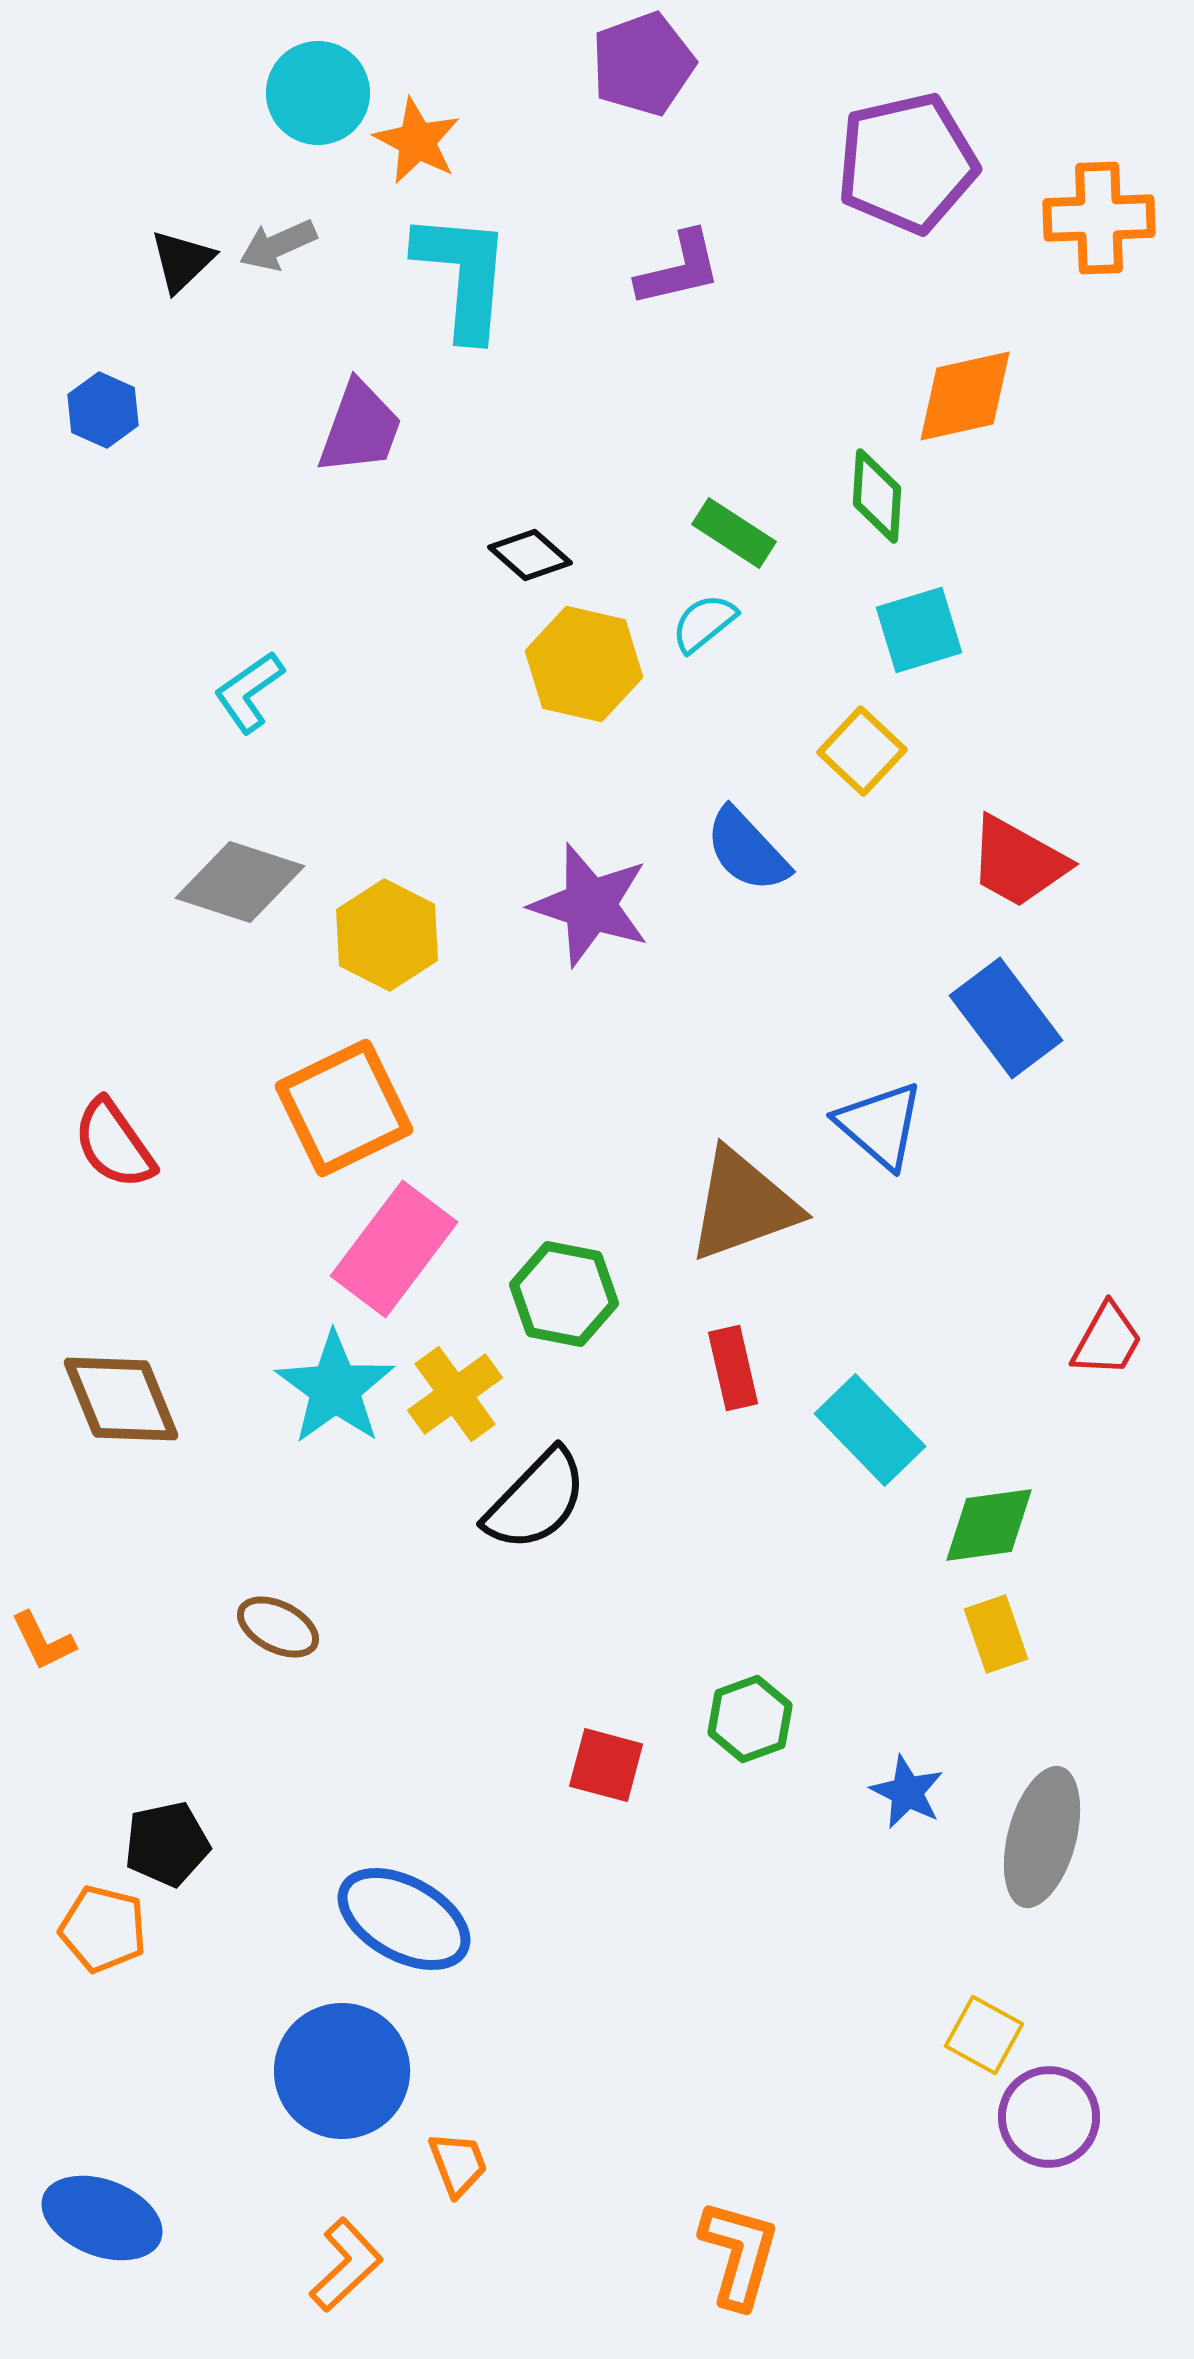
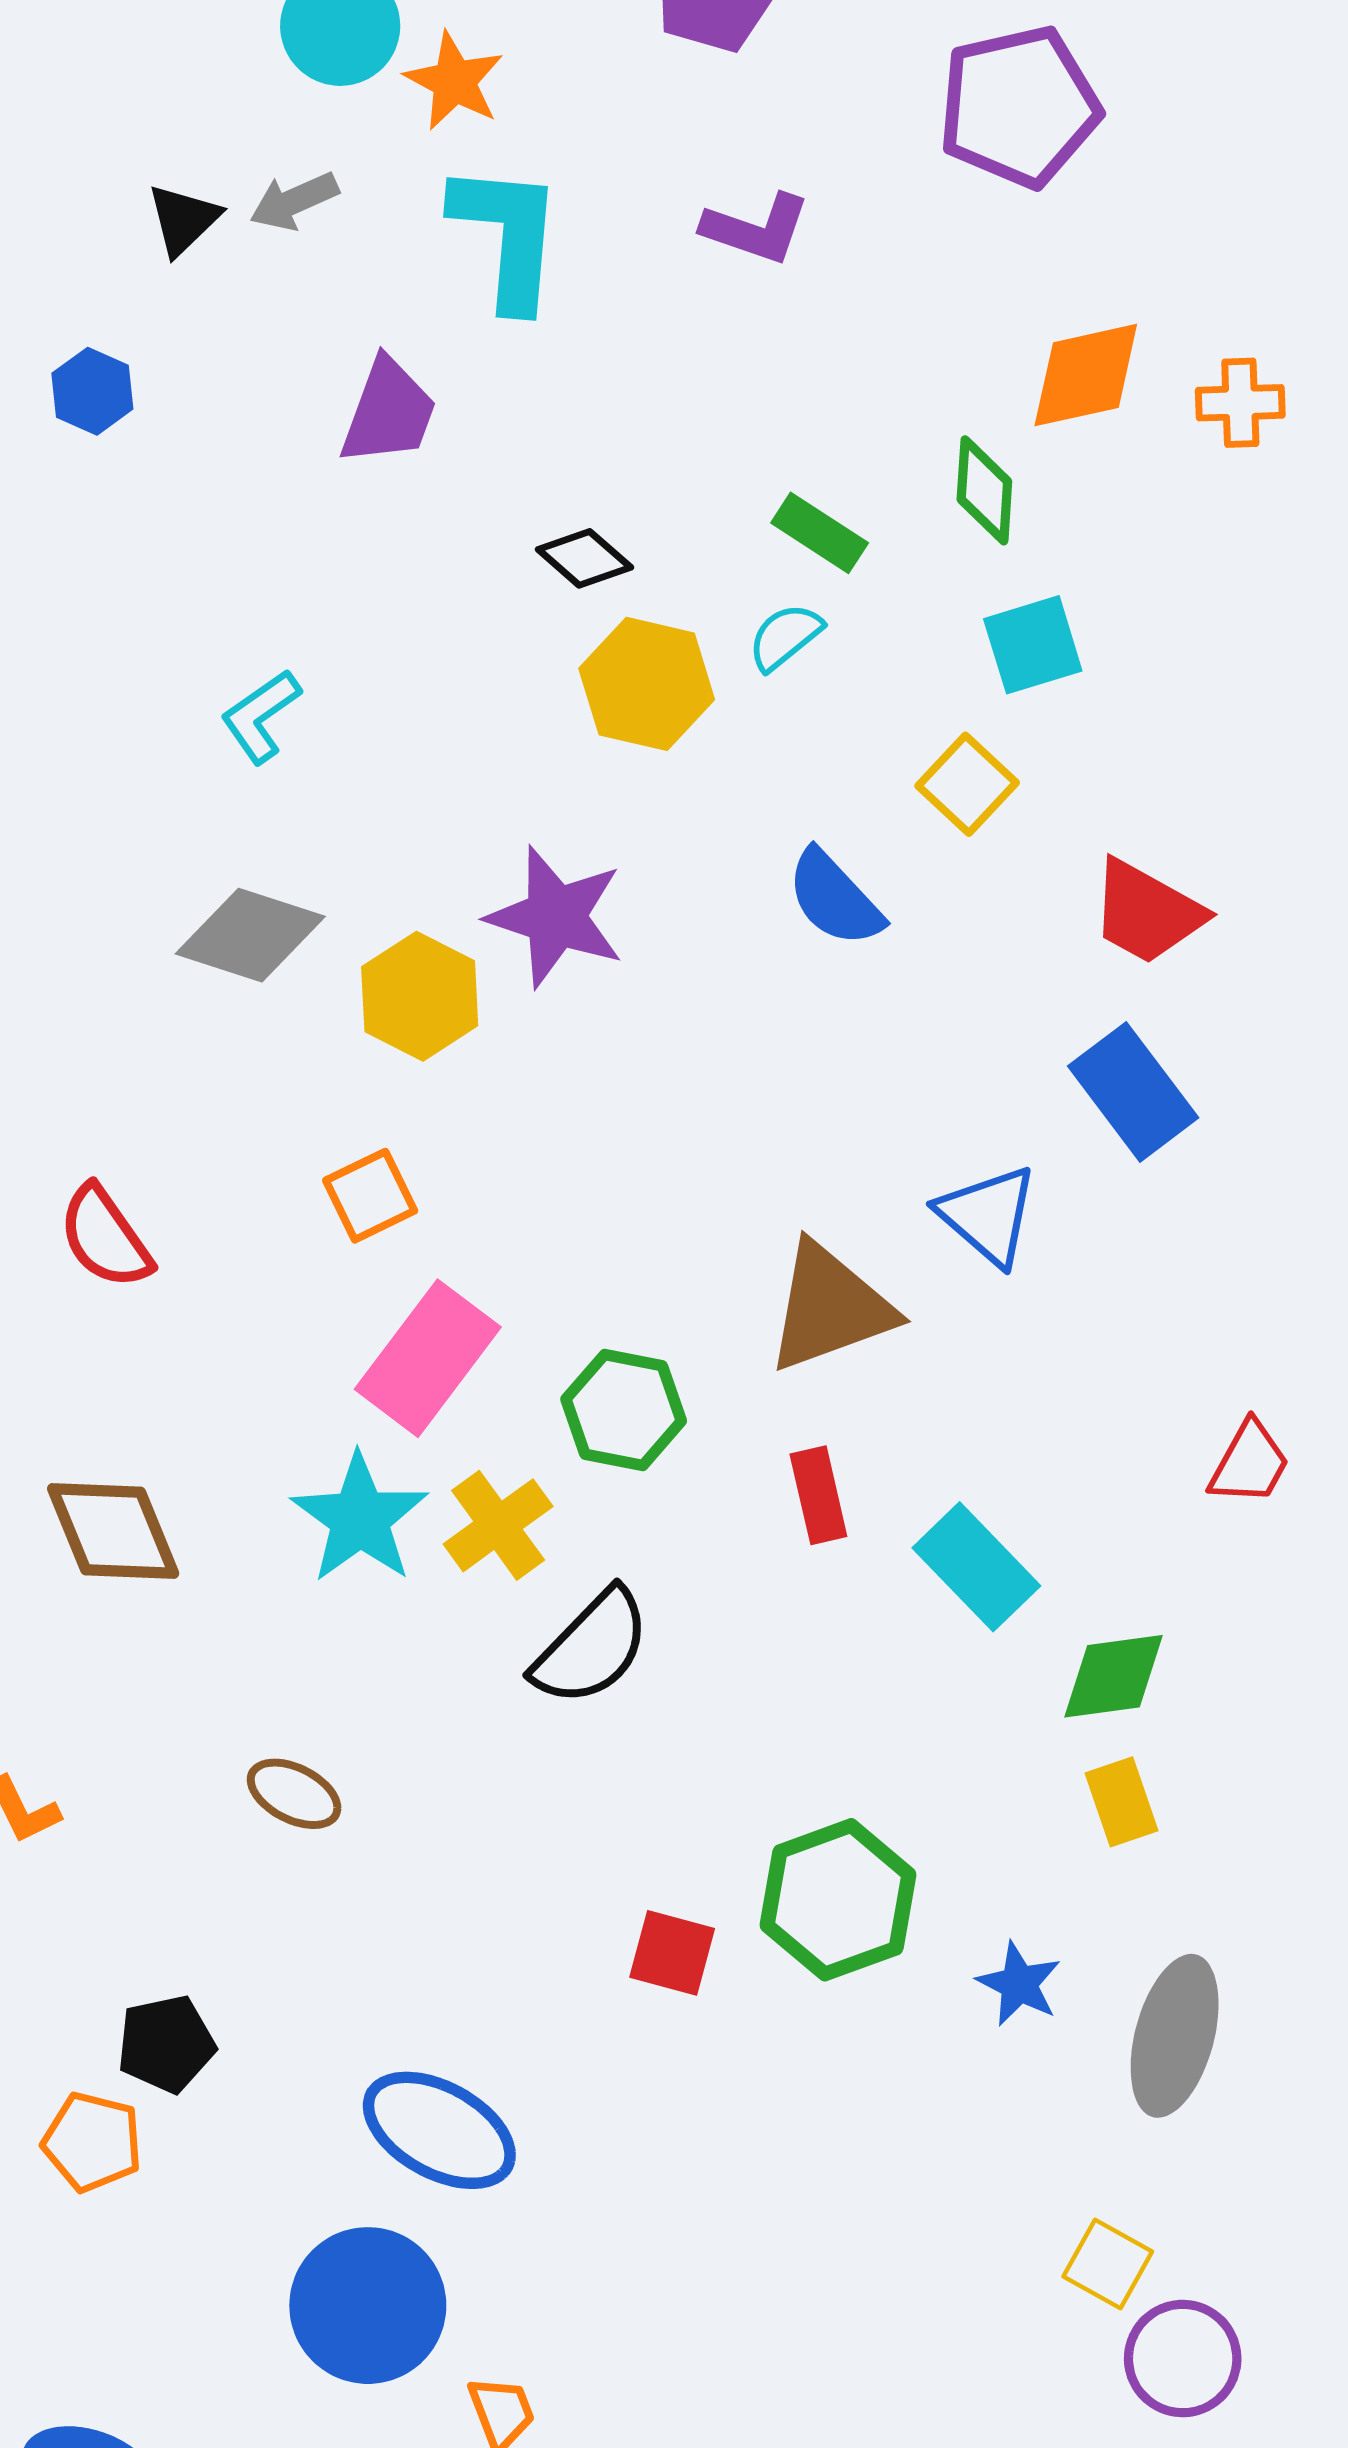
orange cross: (1099, 218) -> (1240, 403), moved, size x0.7
purple L-shape: (679, 269) -> (756, 229), turned 32
purple star: (590, 905) -> (556, 917), moved
orange square: (344, 1108) -> (370, 1196), size x0.6
green hexagon: (750, 1719) -> (838, 1900), size x1.6

